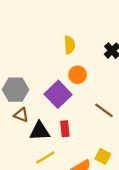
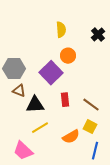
brown line: (104, 110) -> (91, 105), moved
red rectangle: (65, 129) -> (65, 100), moved

